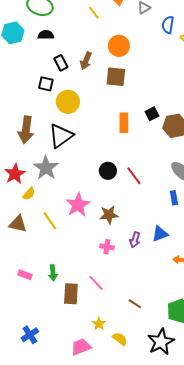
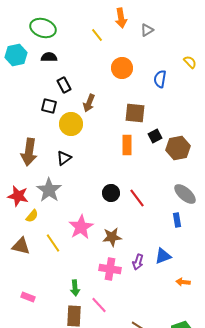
blue semicircle: (168, 25) -> (160, 79), moved
brown arrow: (86, 61) -> (89, 103), moved
brown square: (116, 77) -> (135, 113), moved
black triangle: (61, 136) -> (64, 158), size x0.6
red star: (15, 174) -> (18, 196), turned -30
pink cross: (107, 247) -> (110, 269), size x1.5
green arrow: (53, 273) -> (75, 288), moved

